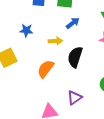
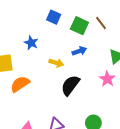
orange semicircle: (46, 69) -> (20, 84), moved

